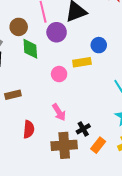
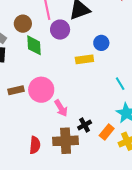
pink circle: (59, 74) -> (41, 90), moved, size x1.6
red semicircle: (29, 129) -> (35, 145), moved
orange rectangle: (98, 145) -> (107, 132), moved

